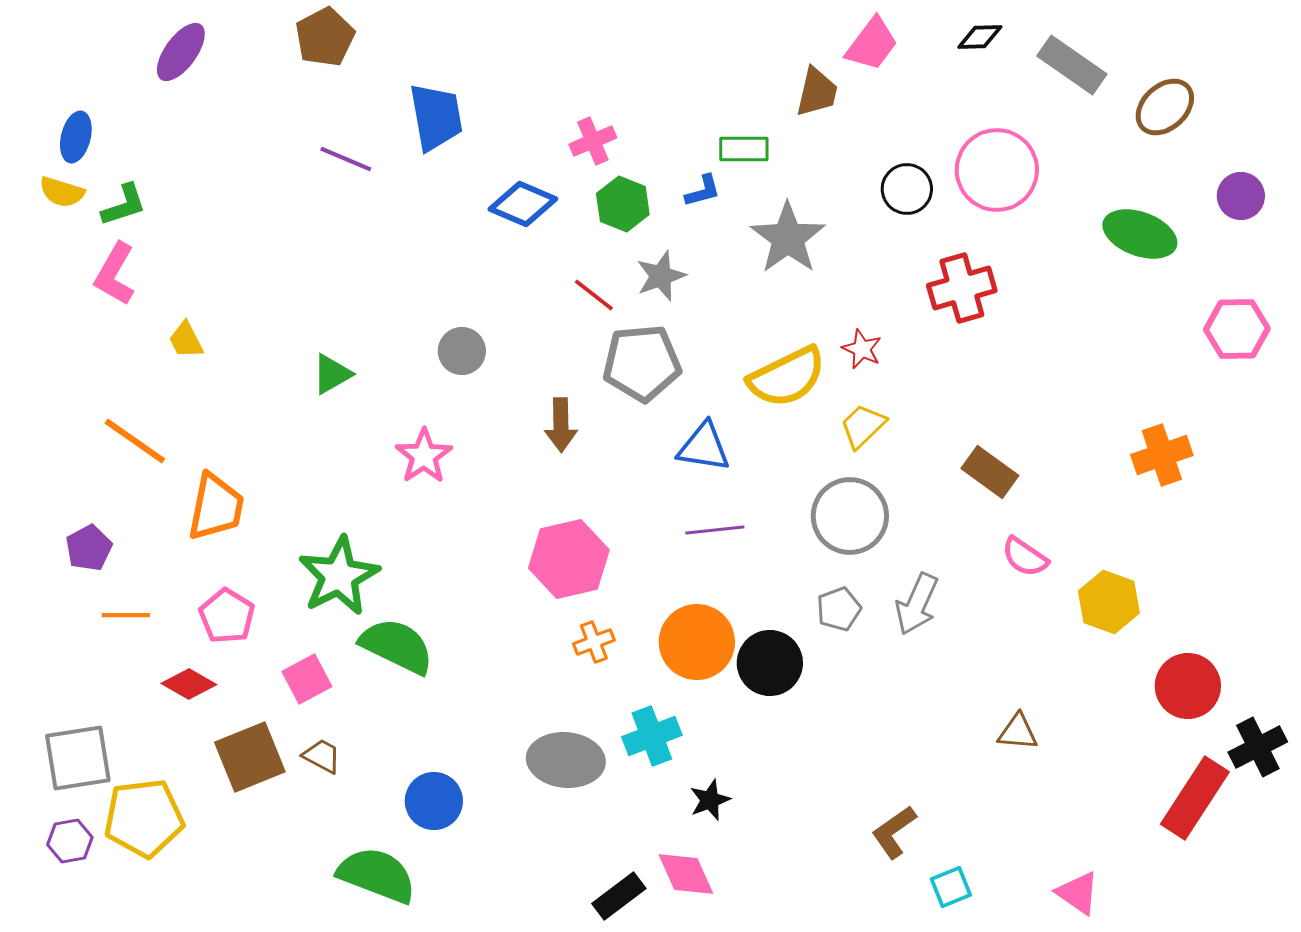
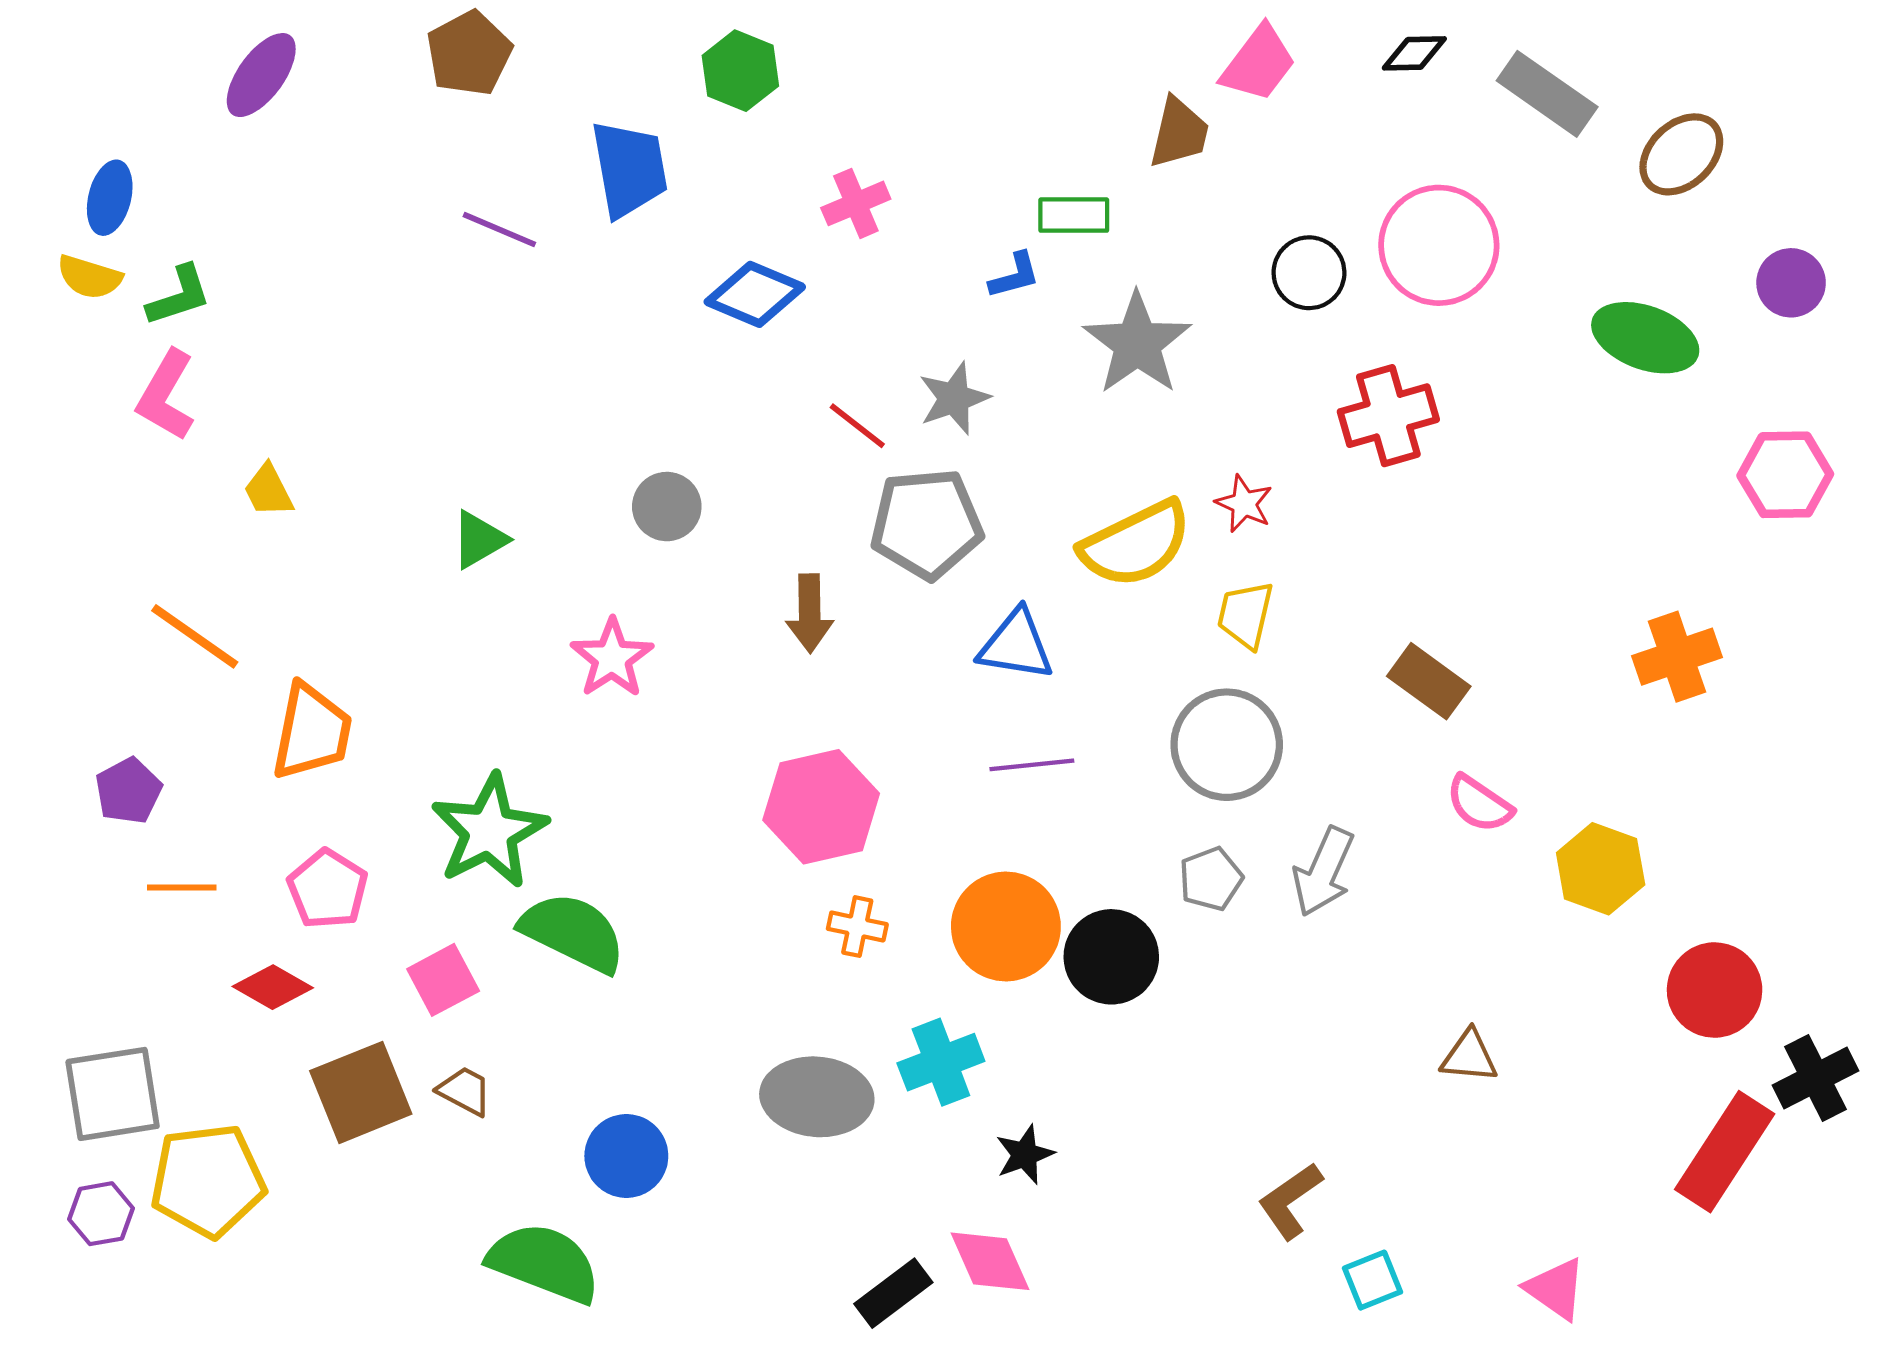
green hexagon: (623, 204) -> (740, 71), moved
yellow trapezoid: (863, 426) -> (1245, 615), turned -33
orange cross: (594, 642) -> (857, 927), turned 33

